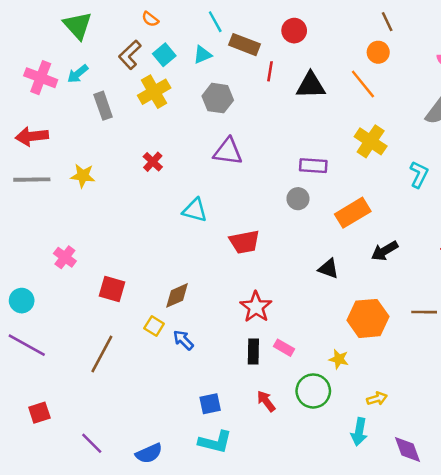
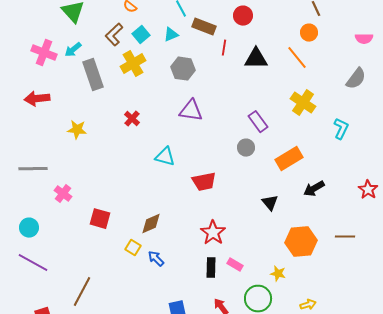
gray rectangle: (103, 106) -> (93, 75), size x1.4
purple rectangle: (313, 166) -> (258, 122), turned 50
gray line: (32, 180) -> (33, 169), moved
black triangle: (329, 269) -> (270, 203), turned 30
brown line: (102, 354) -> (82, 292), moved

